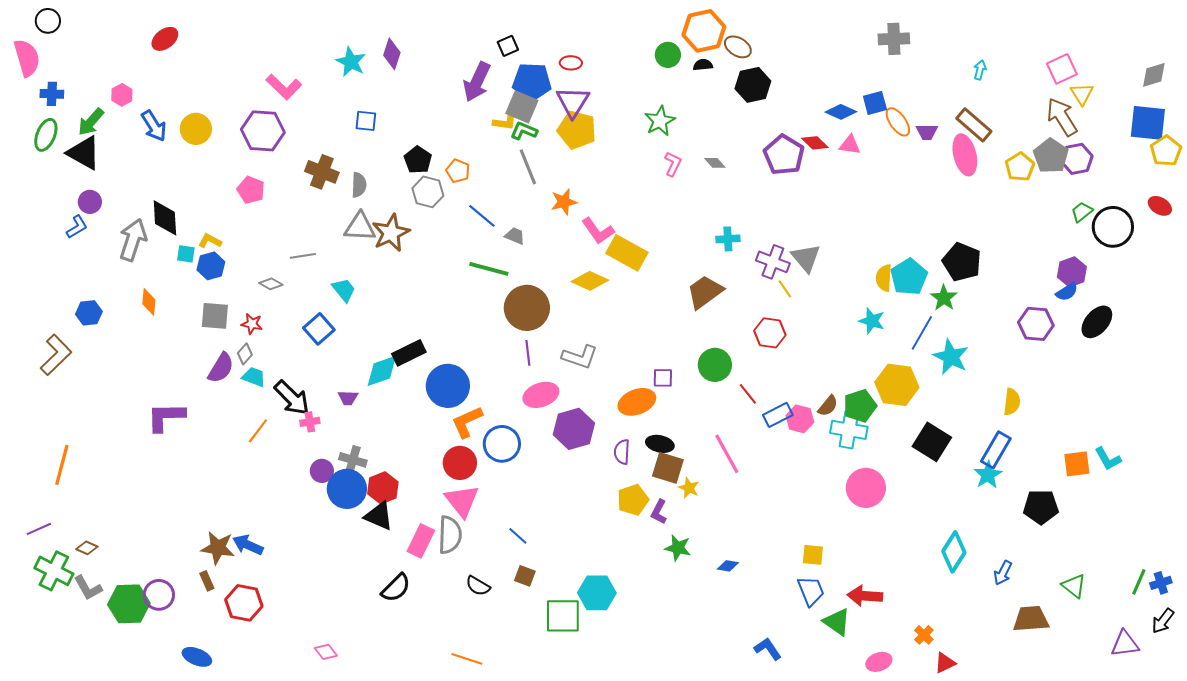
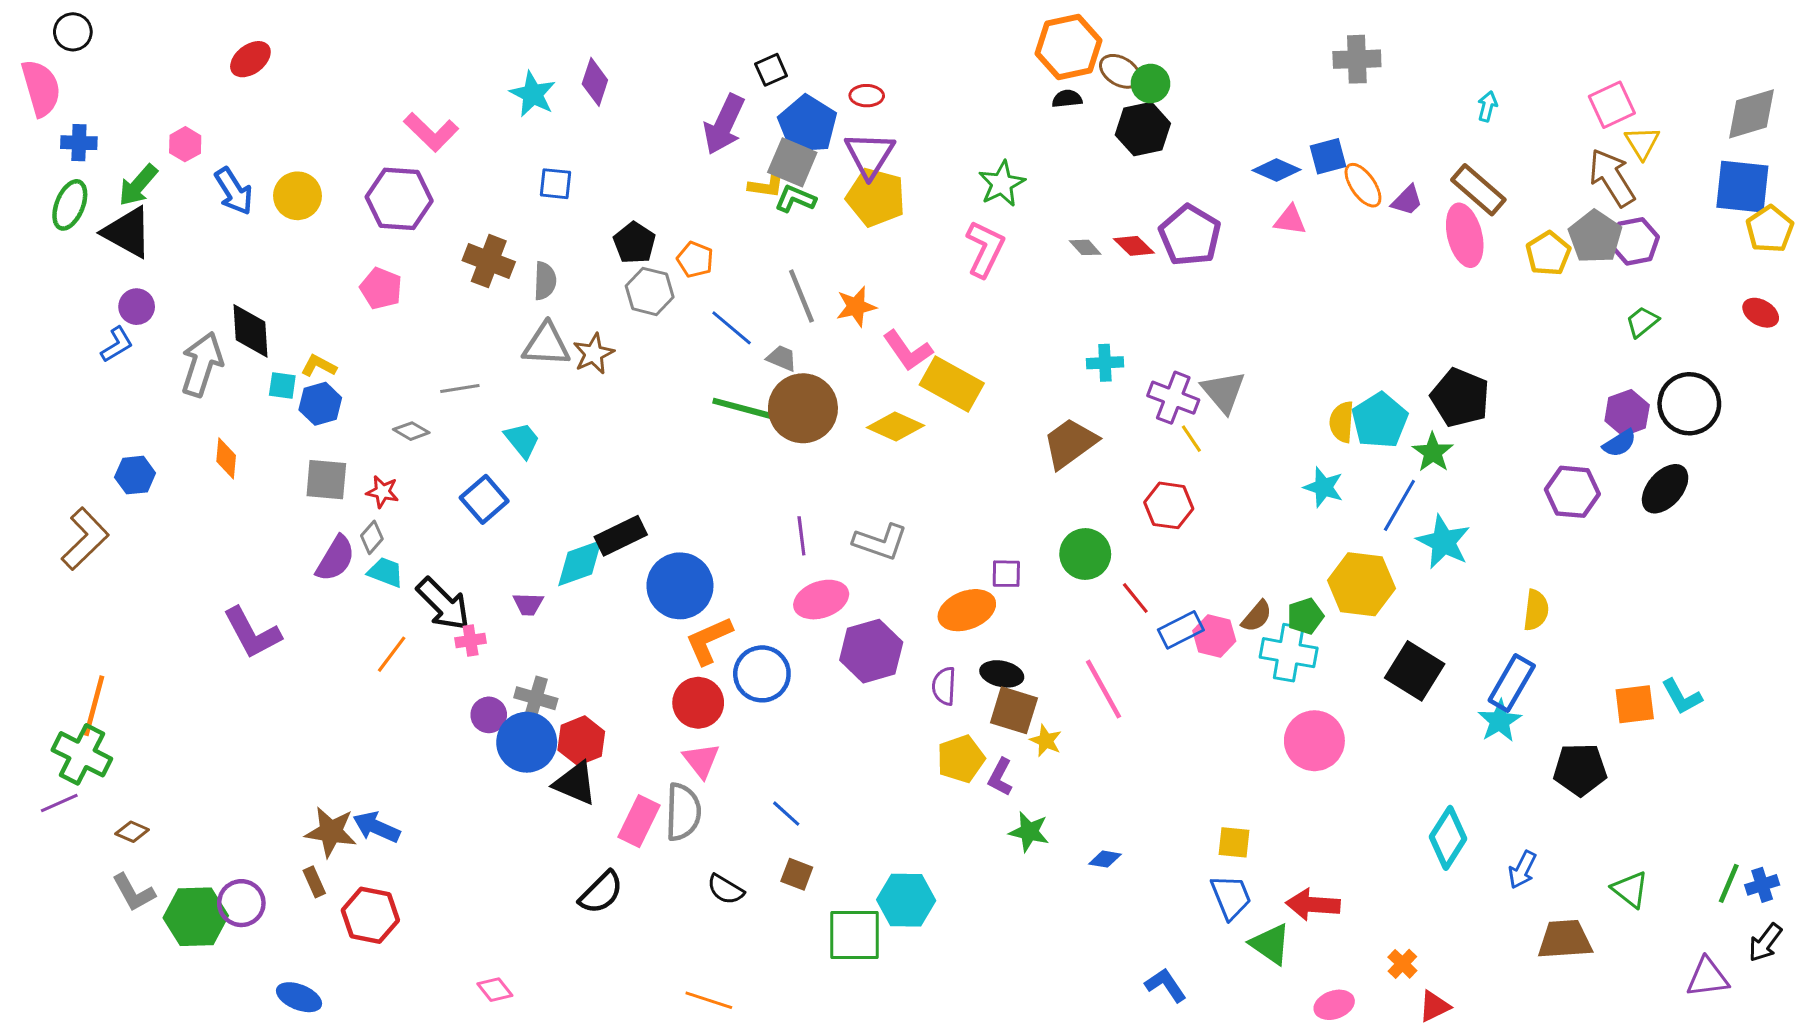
green circle: (668, 55) -> (1150, 83), moved
gray diamond: (1154, 75) -> (1752, 114), size x1.4
blue pentagon: (532, 82) -> (807, 124), turned 30
purple trapezoid: (927, 132) -> (1407, 200), turned -45
red diamond: (815, 143) -> (1134, 246), moved
pink L-shape: (673, 164) -> (985, 249), moved, size x1.5
gray line: (528, 167) -> (801, 296), moved
black circle: (1113, 227) -> (1689, 404), moved
brown star: (391, 233) -> (593, 354), size x0.7
brown circle: (527, 308) -> (803, 408), moved
green pentagon: (860, 406) -> (1305, 616), size x0.7
purple L-shape: (166, 417) -> (252, 633), turned -117
pink triangle: (462, 501) -> (701, 760), size x0.7
green cross: (54, 571) -> (82, 754), moved

